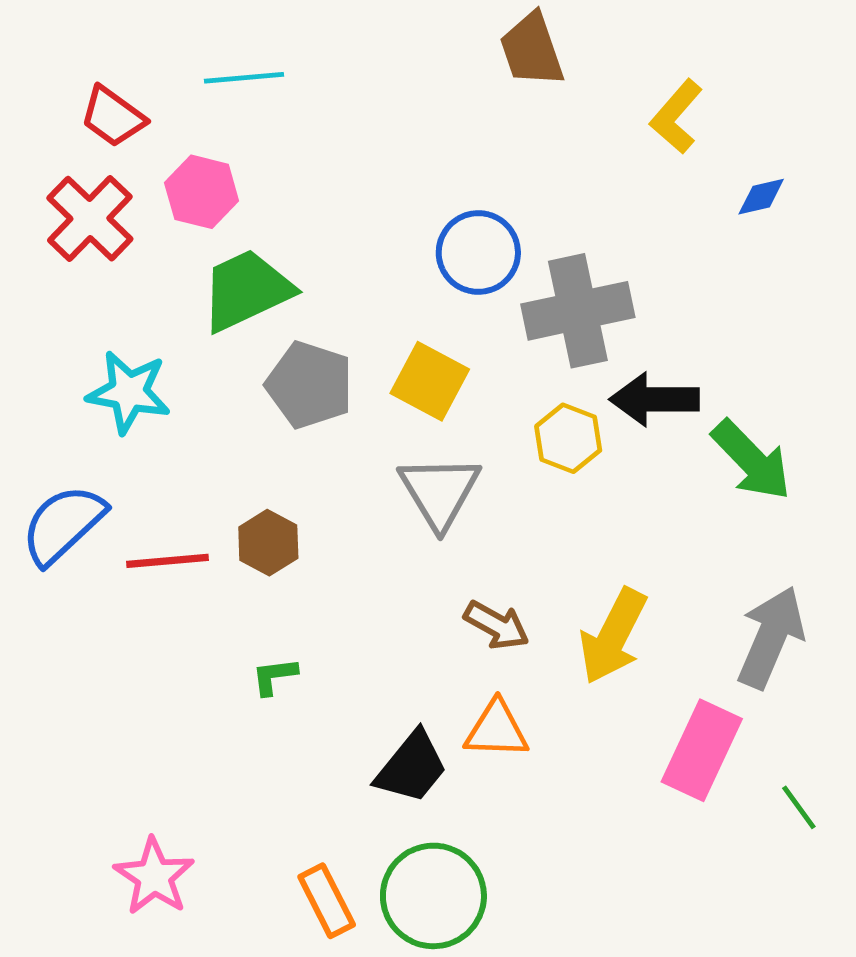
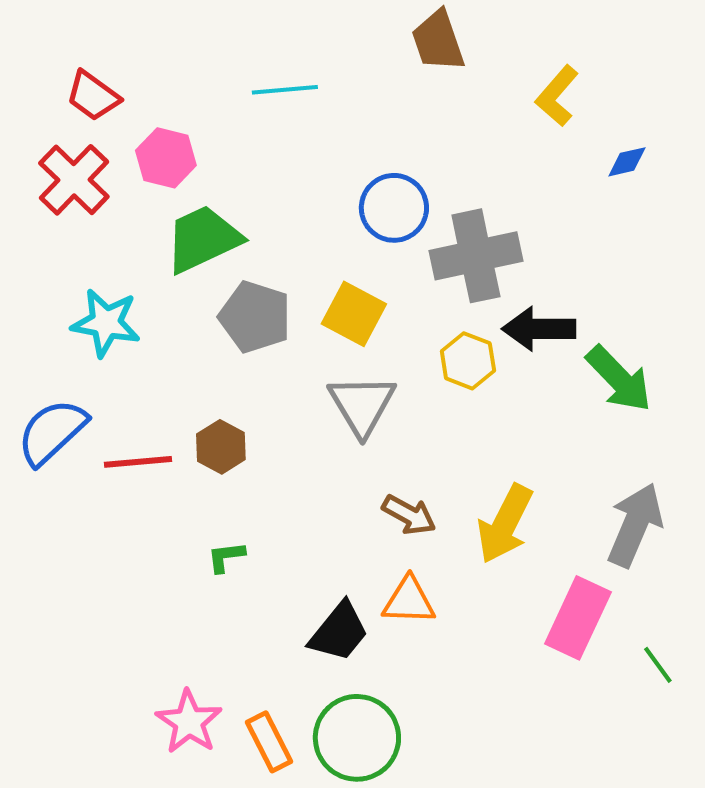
cyan line: (244, 78) -> (285, 90), moved
pink star: (154, 877) -> (189, 722), moved

